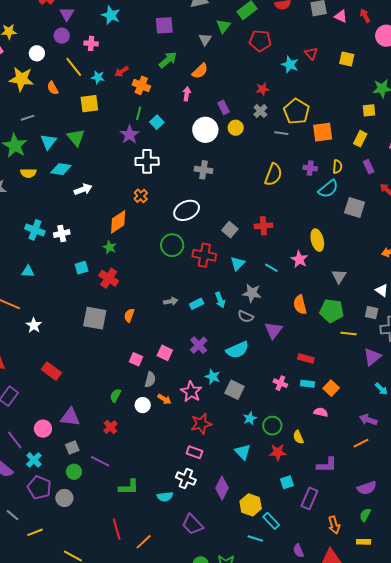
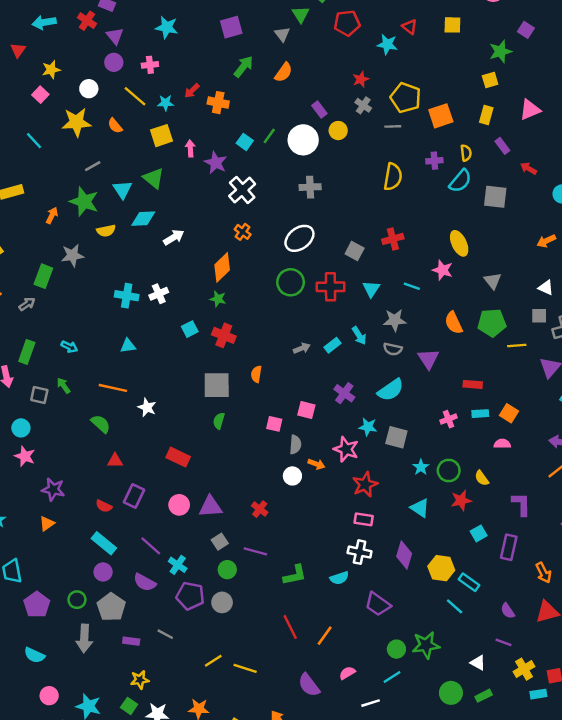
pink arrow: (187, 94) -> (190, 148), moved
green line: (139, 113) -> (269, 136), moved, turned 32
white cross: (147, 161) -> (242, 190), turned -30
pink cross: (280, 383) -> (449, 419), turned -32
green semicircle: (115, 395) -> (219, 421), moved
pink circle: (43, 429) -> (179, 505), moved
purple L-shape: (327, 465) -> (521, 504), turned -80
yellow line: (35, 532) -> (213, 661), moved
cyan line: (255, 538) -> (455, 606), turned 35

